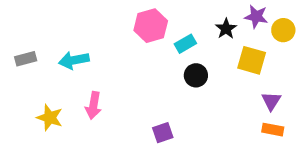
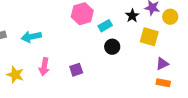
purple triangle: (271, 101) -> (162, 64), turned 32
purple square: (163, 133) -> (76, 70), moved

